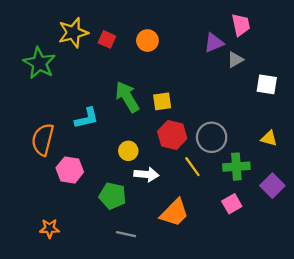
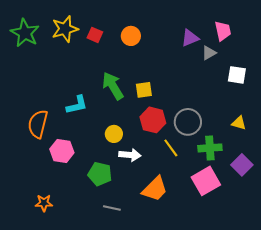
pink trapezoid: (241, 25) -> (223, 31), moved
green star: (39, 63) -> (25, 33), moved
pink square: (232, 204) -> (206, 181), size x1.6

